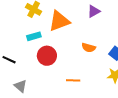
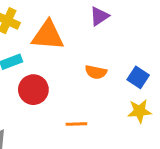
orange triangle: (59, 21) -> (48, 35), turned 30

